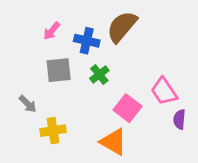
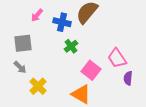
gray square: (59, 70) -> (23, 43), moved
yellow cross: (53, 131) -> (38, 86), turned -36

